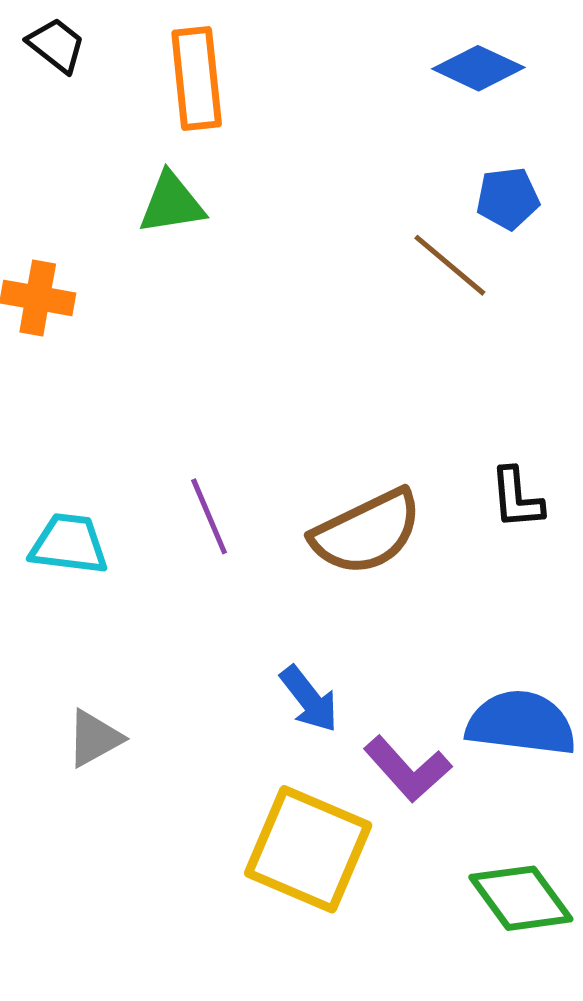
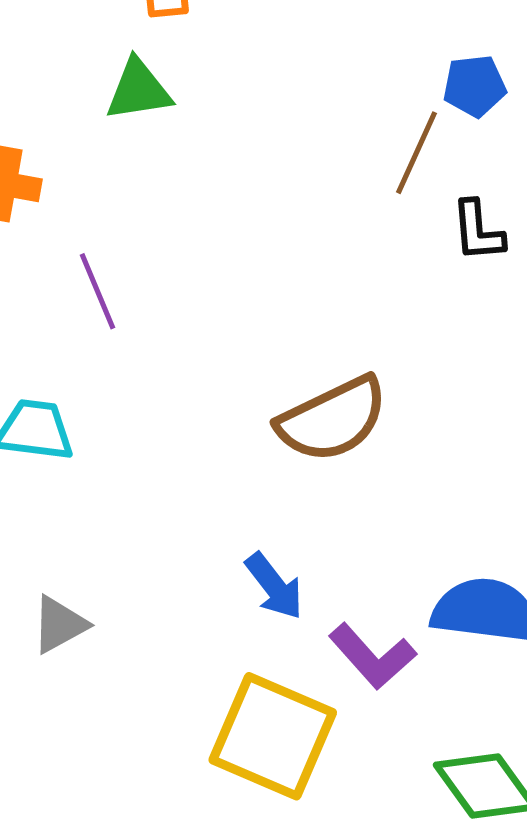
brown line: (450, 265) -> (416, 153), turned 74
black L-shape: (517, 498) -> (478, 231), moved
purple line: (209, 516) -> (97, 291), moved

